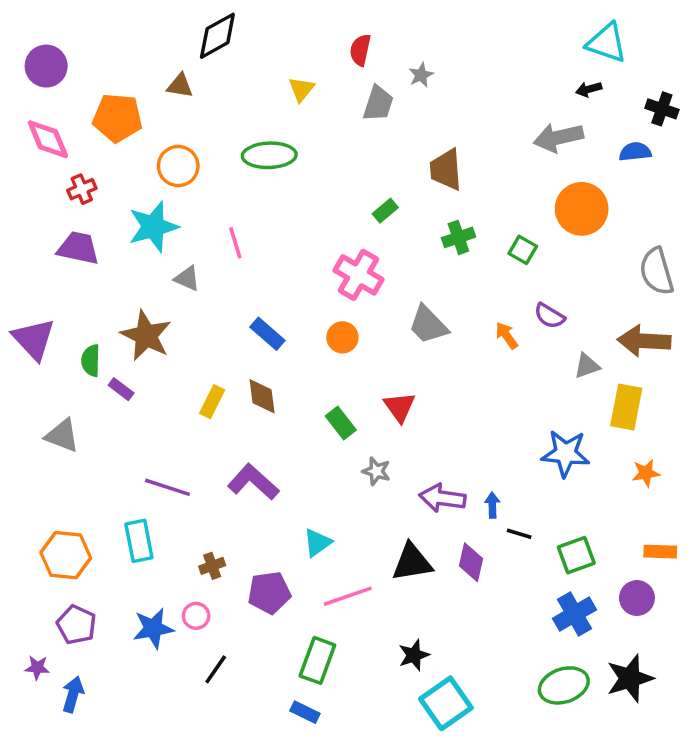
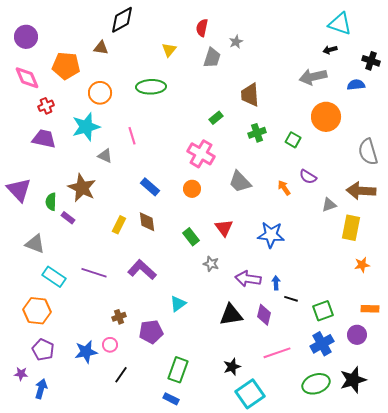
blue star: (566, 453) -> (271, 235), moved
cyan rectangle: (139, 541) -> (54, 277), moved, turned -45
pink line: (348, 596) -> (277, 353), moved

